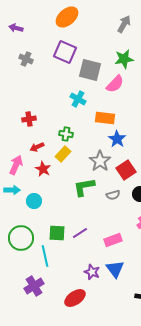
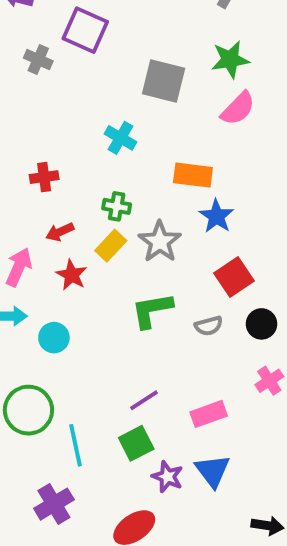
purple square: (65, 52) -> (85, 30), moved
pink semicircle: (115, 84) -> (238, 108), moved
cyan cross: (78, 99) -> (121, 138), moved
gray star: (100, 161) -> (160, 242), moved
green square: (57, 233) -> (136, 443), moved, turned -30

